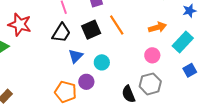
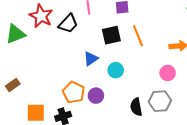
black trapezoid: (61, 33) -> (68, 24), moved
purple circle: (86, 82) -> (96, 96), moved

